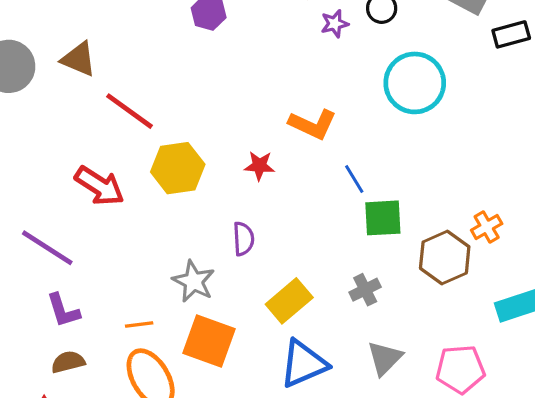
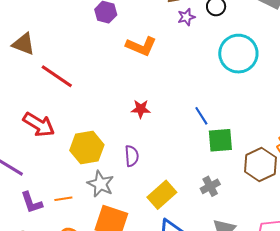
orange L-shape: (313, 124) -> (141, 46), moved
yellow hexagon: (178, 168) -> (87, 148), moved
purple L-shape: (63, 310) -> (32, 203), moved
orange line: (139, 325) -> (63, 199), moved

